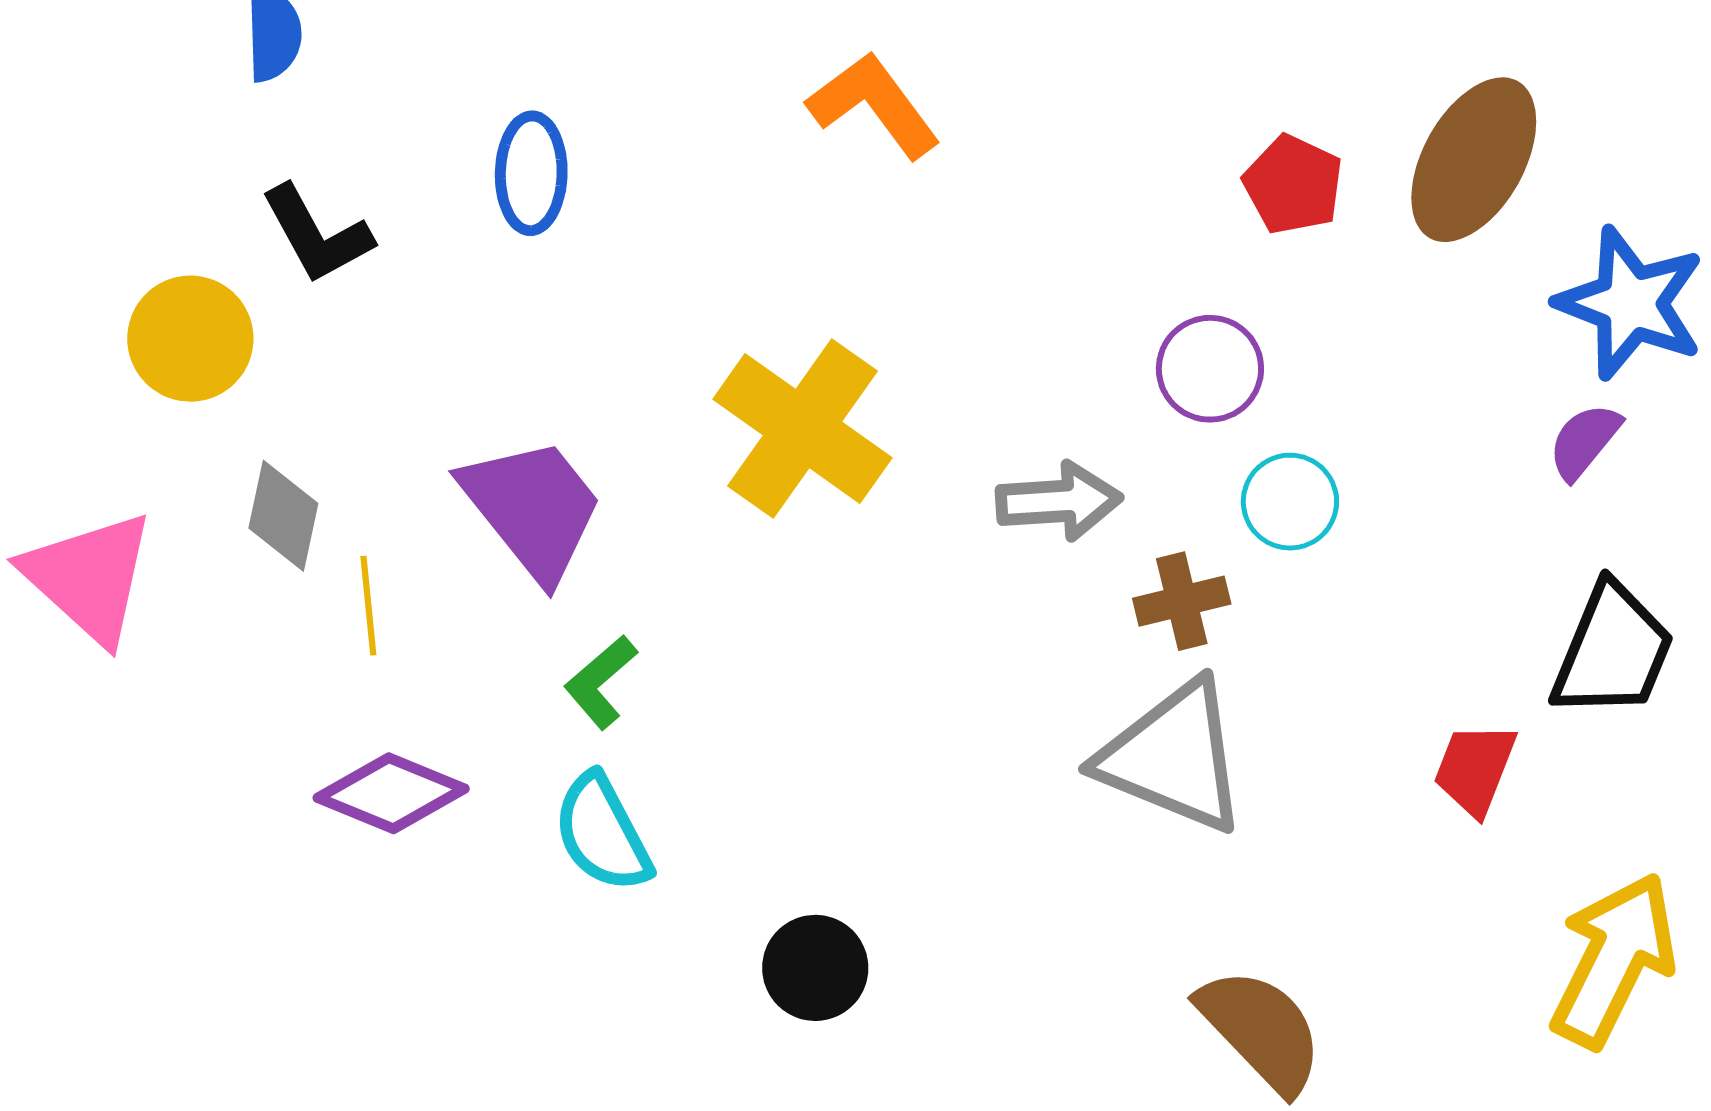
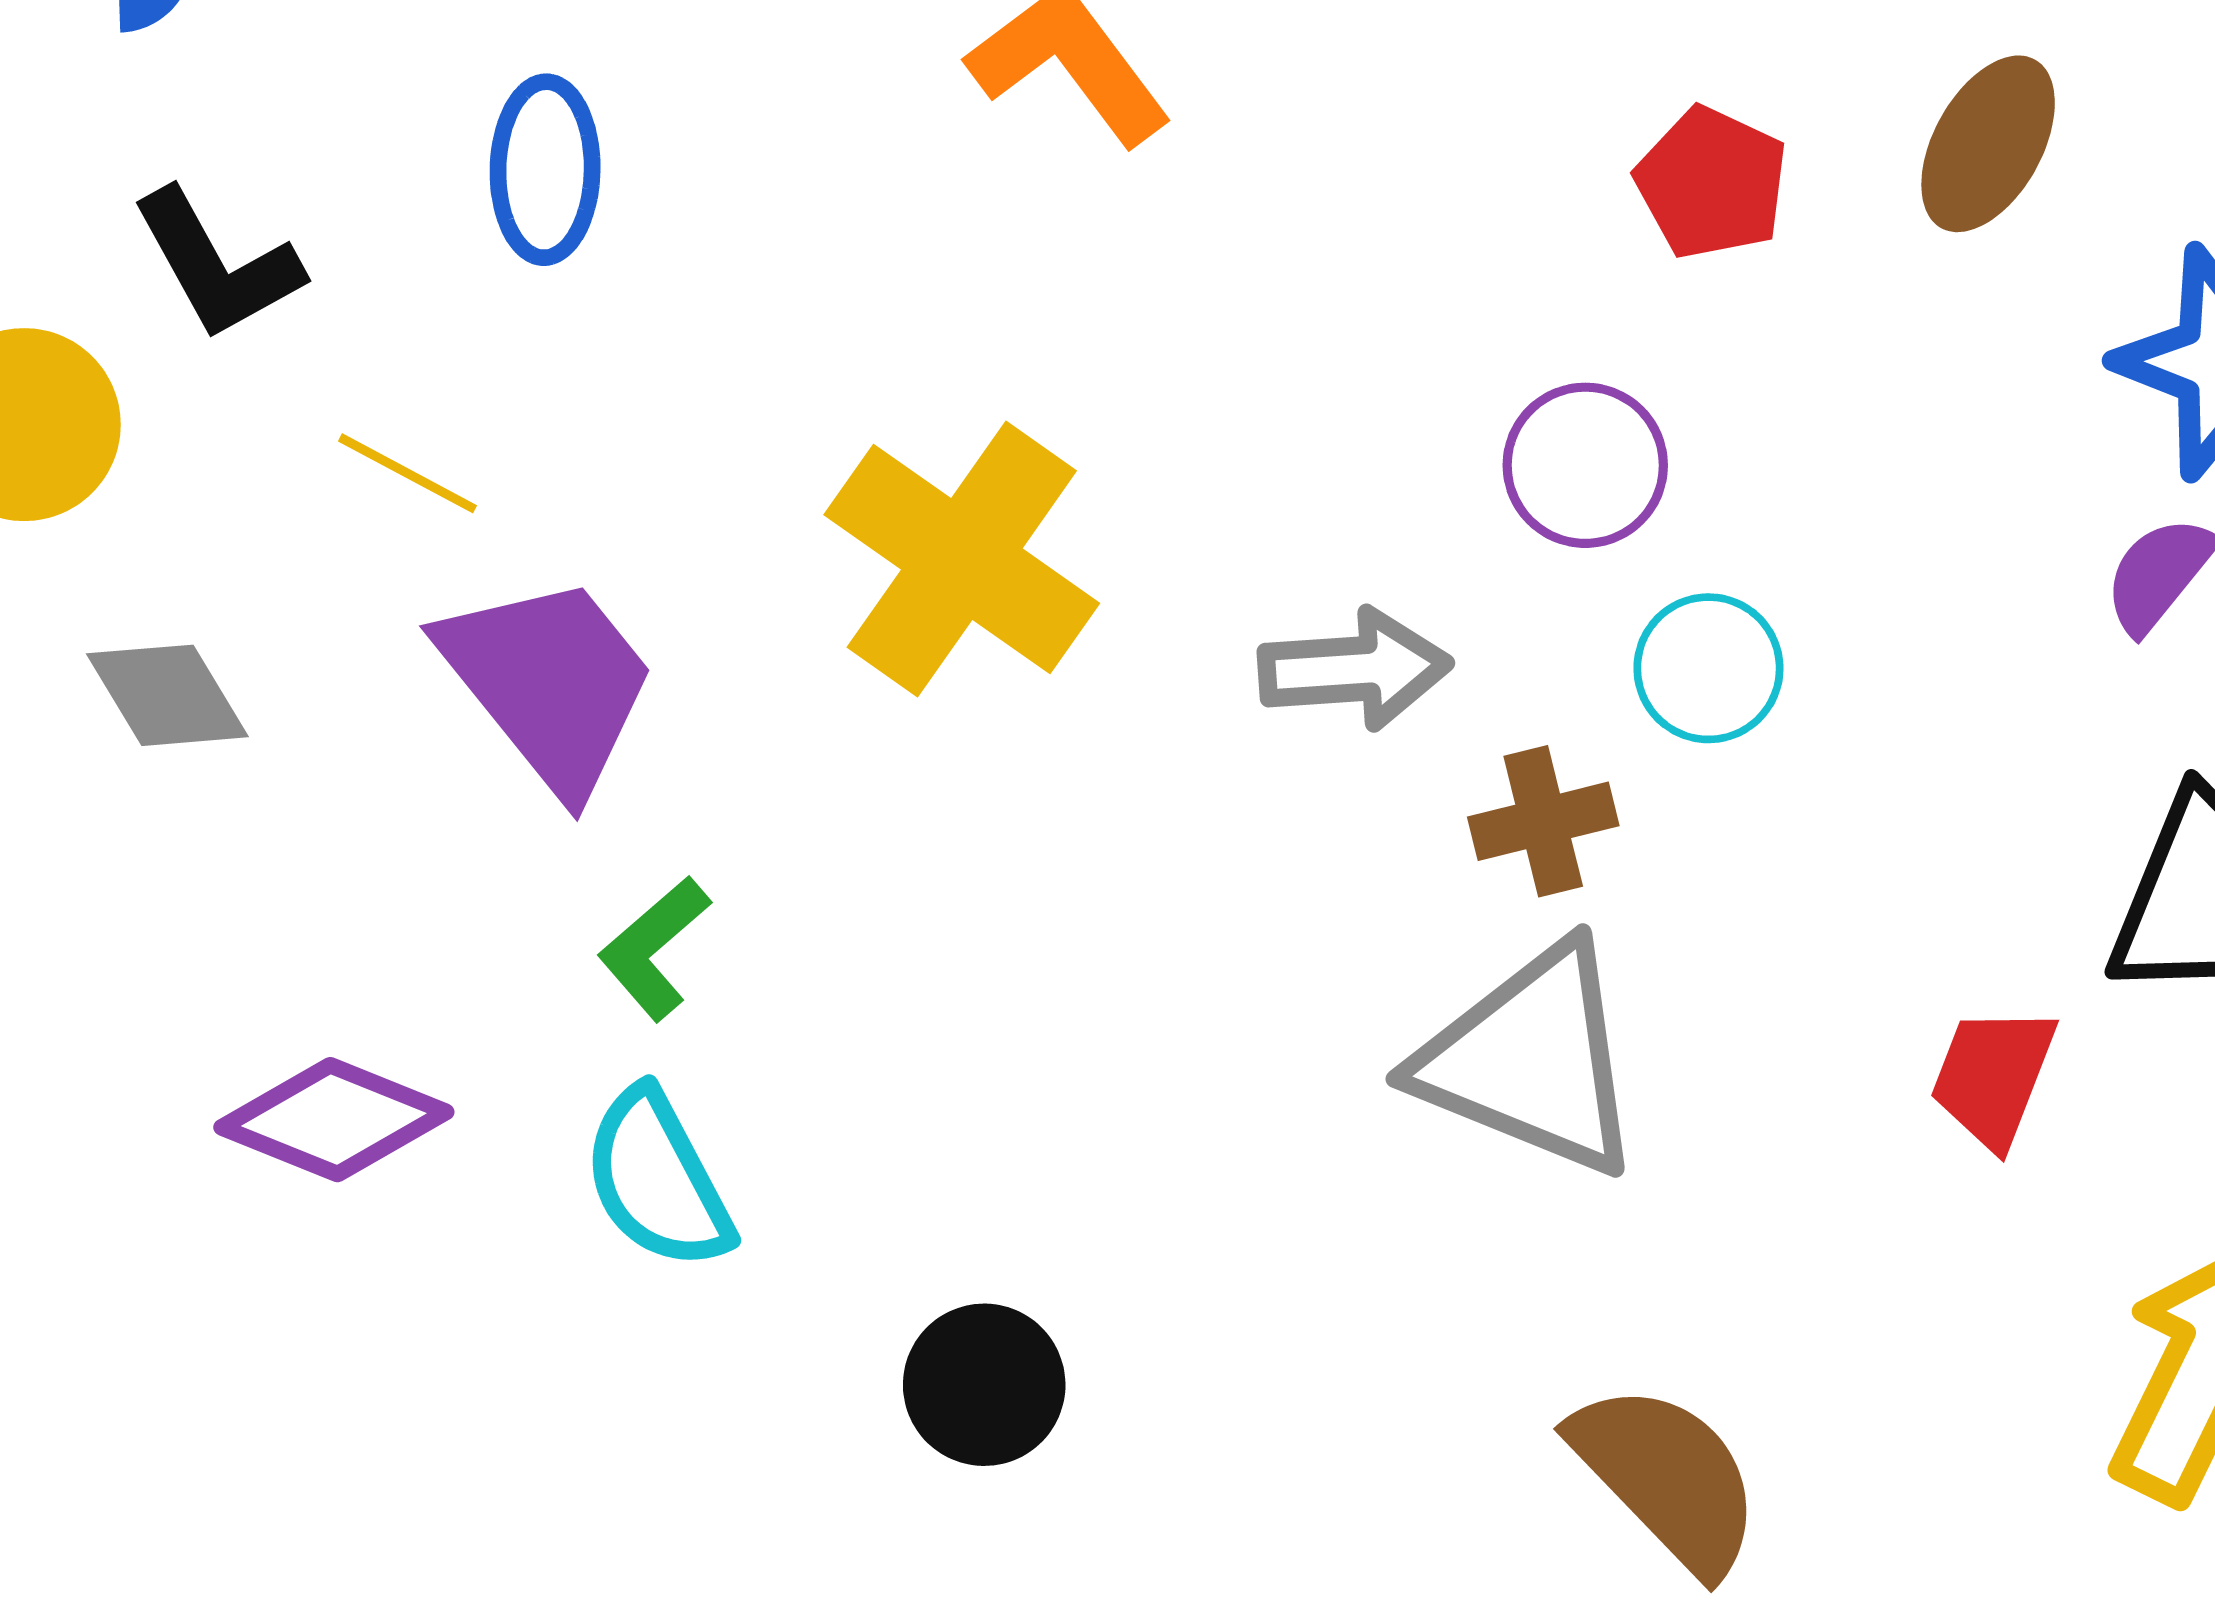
brown ellipse: (1474, 160) -> (1988, 144), size x0.7
gray diamond: (283, 516) -> (167, 695), turned -43
yellow line: (368, 606) -> (408, 473), moved, turned -56

